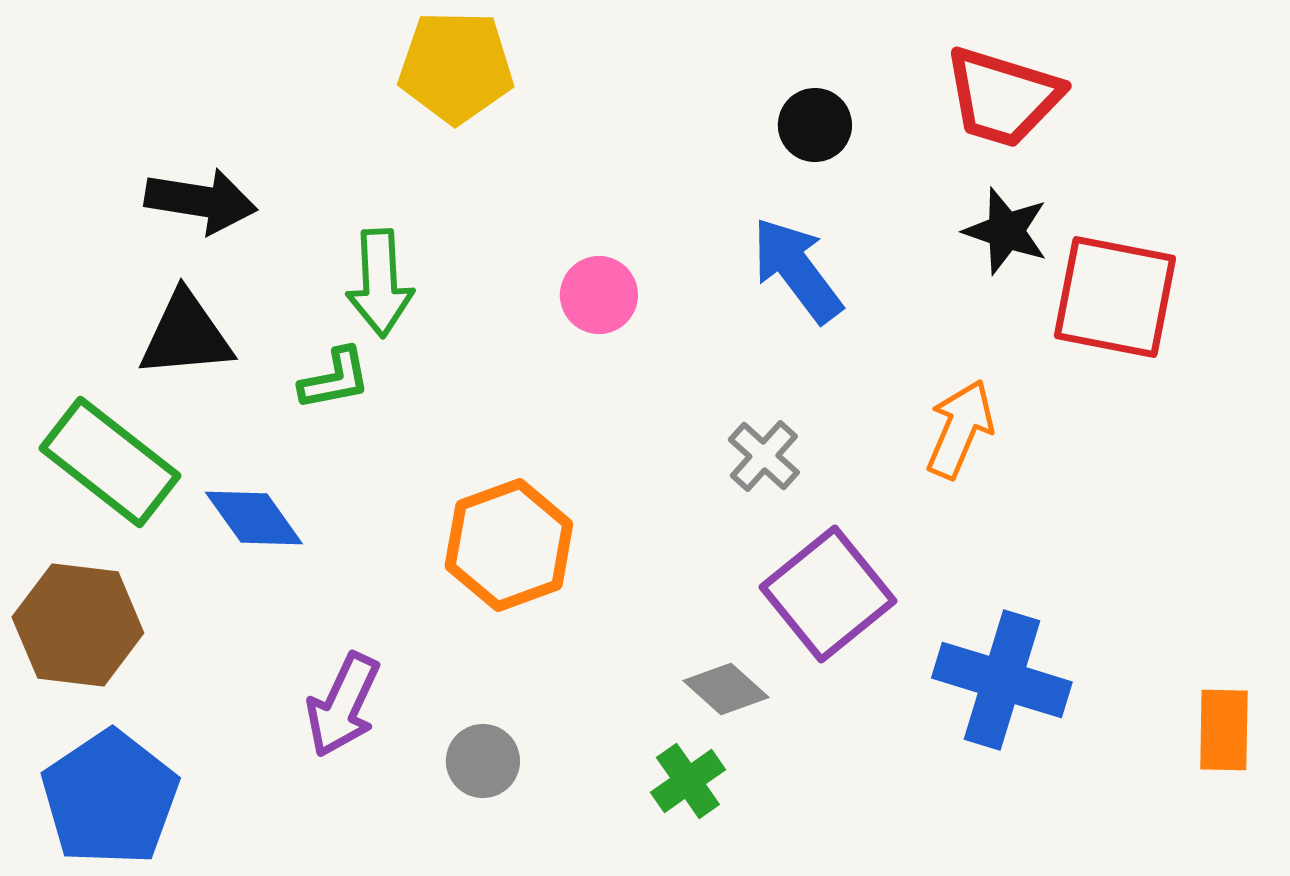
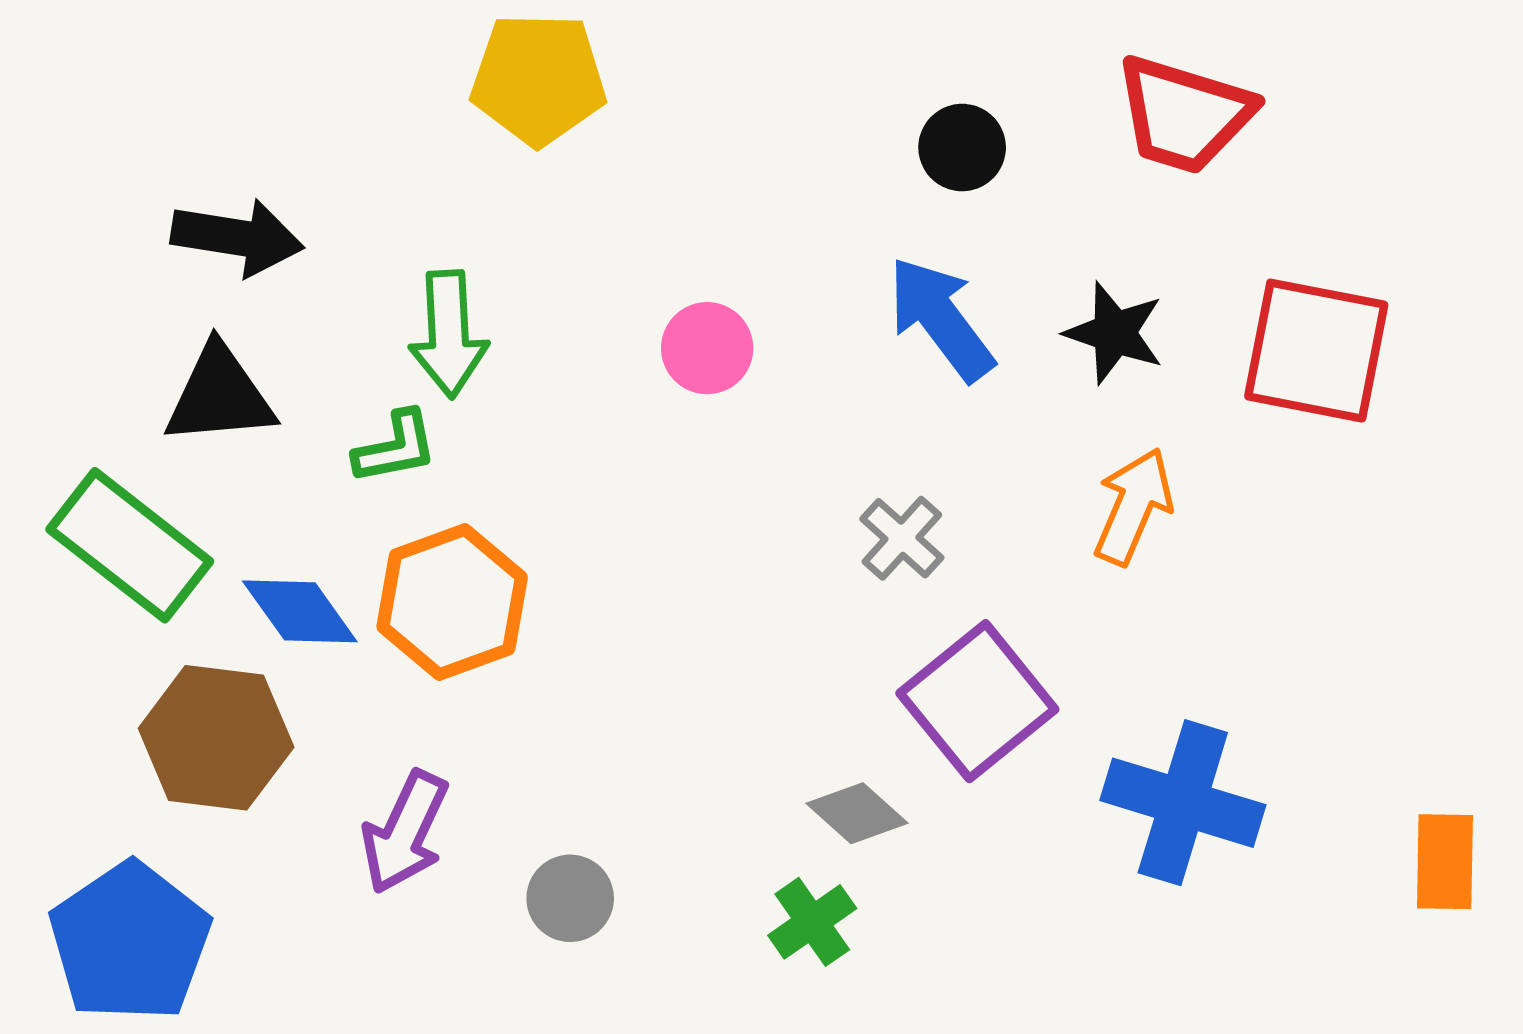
black star: (1006, 231) -> (1114, 333), moved
orange hexagon: (509, 545) -> (452, 602), moved
brown hexagon: (78, 625) -> (216, 738), moved

